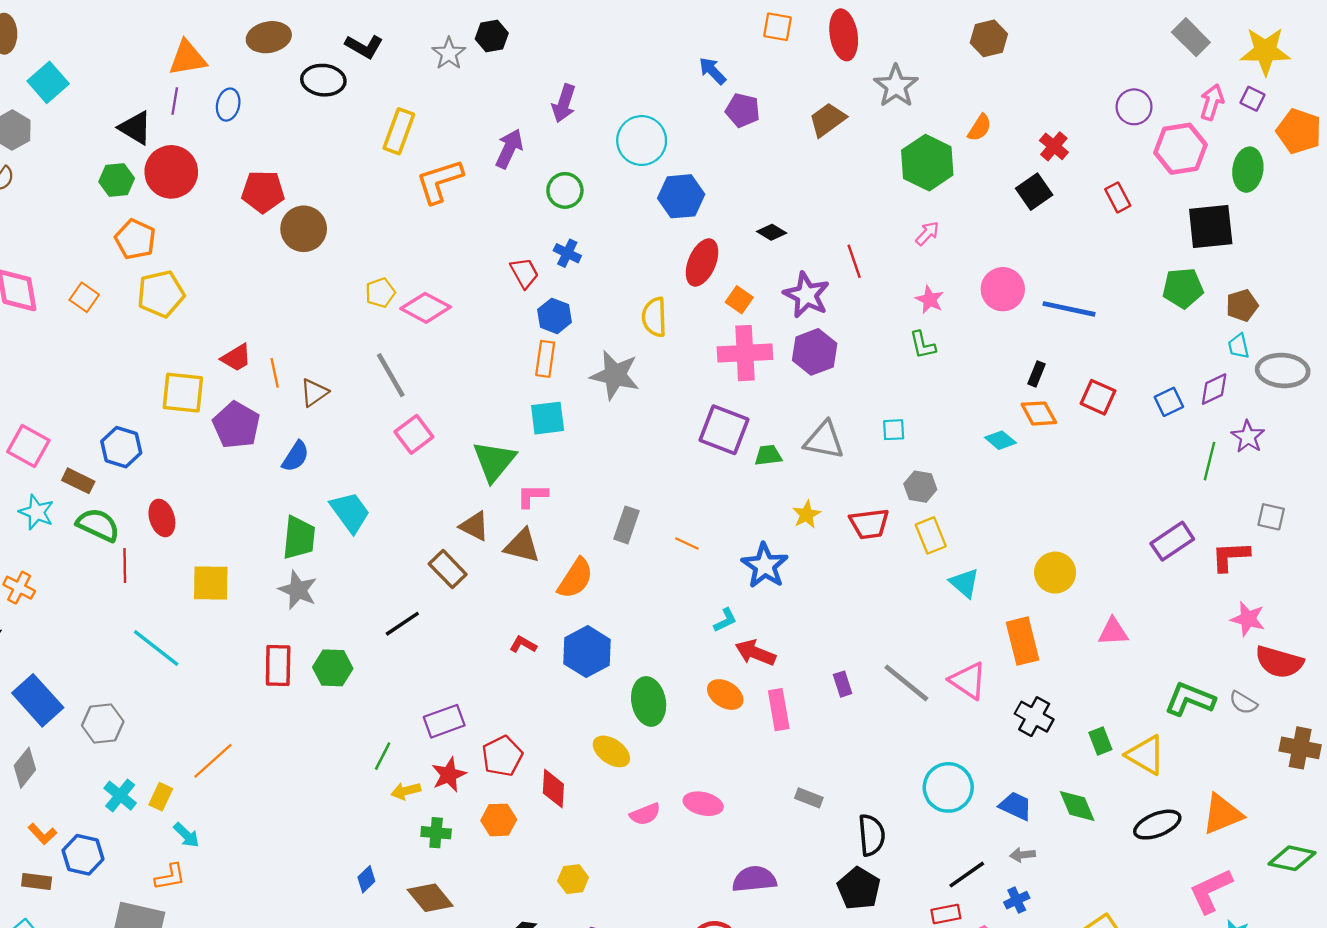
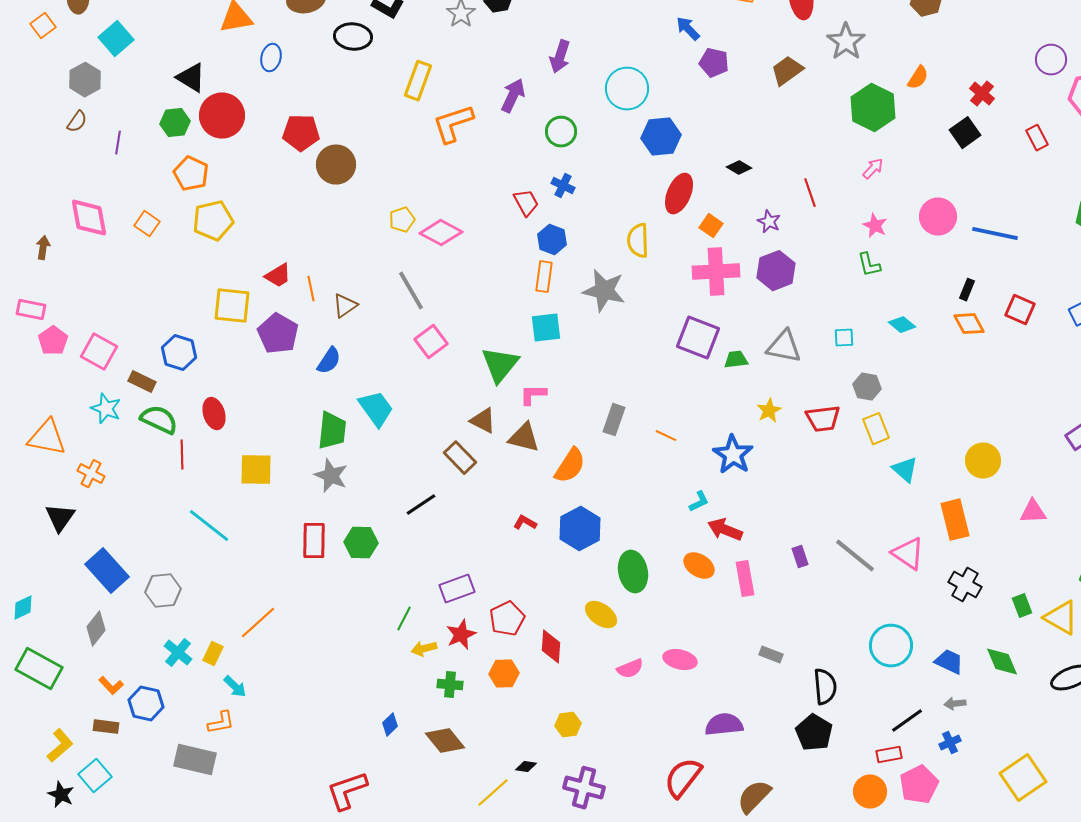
purple line: (175, 101) -> (118, 143), moved
purple star: (807, 295) -> (769, 222), size x0.6
cyan diamond: (1000, 440) -> (902, 325), moved

